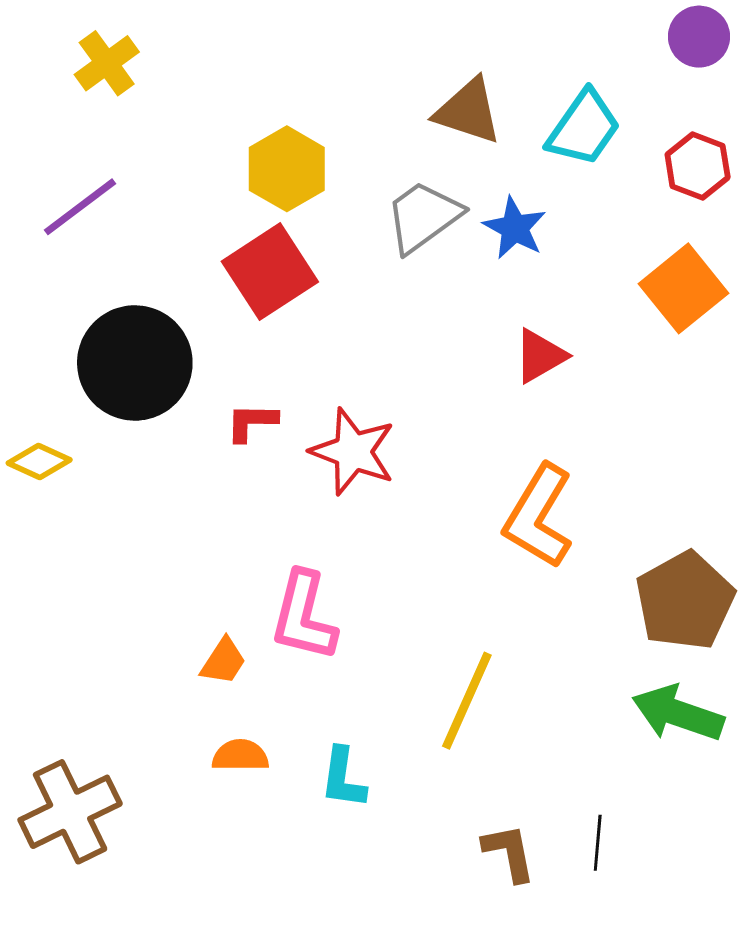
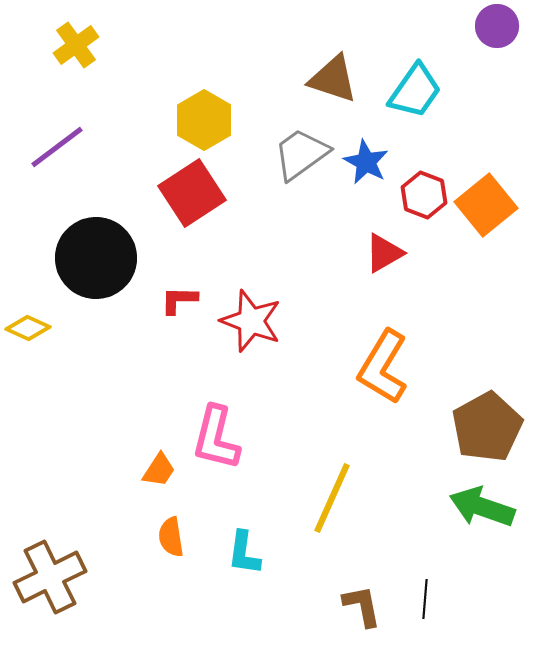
red hexagon: (698, 166) -> (424, 195), moved
orange semicircle: (240, 756) -> (171, 537), turned -99

